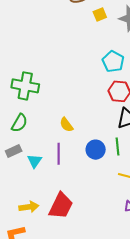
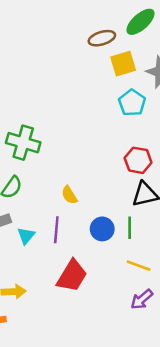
yellow square: (100, 15) -> (123, 64), size x1.5
cyan pentagon: (113, 61) -> (132, 103), moved
red trapezoid: (61, 206) -> (72, 276), moved

